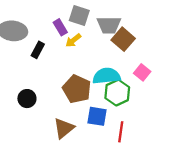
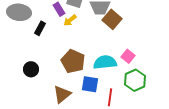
pink square: (142, 72) -> (128, 56), moved
cyan semicircle: (107, 76) -> (105, 62), moved
green hexagon: (117, 93) -> (135, 80), moved

